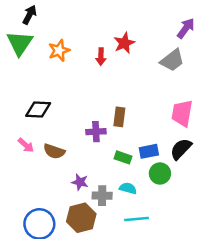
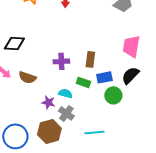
brown rectangle: (119, 117) -> (90, 59), moved
cyan semicircle: (128, 188) -> (65, 93), moved
gray cross: (102, 196) -> (66, 113), turned 35

